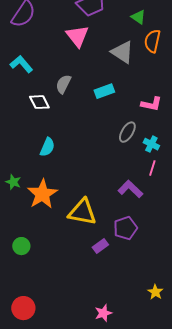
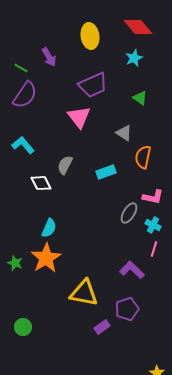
orange semicircle: (152, 41) -> (143, 157), moved
gray triangle: (122, 52) -> (124, 133), size x0.7
pink L-shape: (151, 104) -> (153, 197), moved
orange star: (42, 194) -> (46, 258), moved

